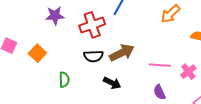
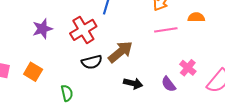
pink line: (160, 65) -> (166, 30), moved
pink cross: (188, 72) -> (188, 68), moved
black arrow: (112, 83) -> (133, 83), moved

